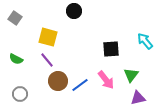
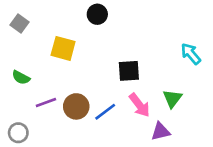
black square: (111, 49) -> (129, 71), moved
purple line: (47, 60) -> (46, 102), moved, turned -70
gray circle: (20, 94) -> (18, 133), moved
purple triangle: (138, 98) -> (160, 131), moved

